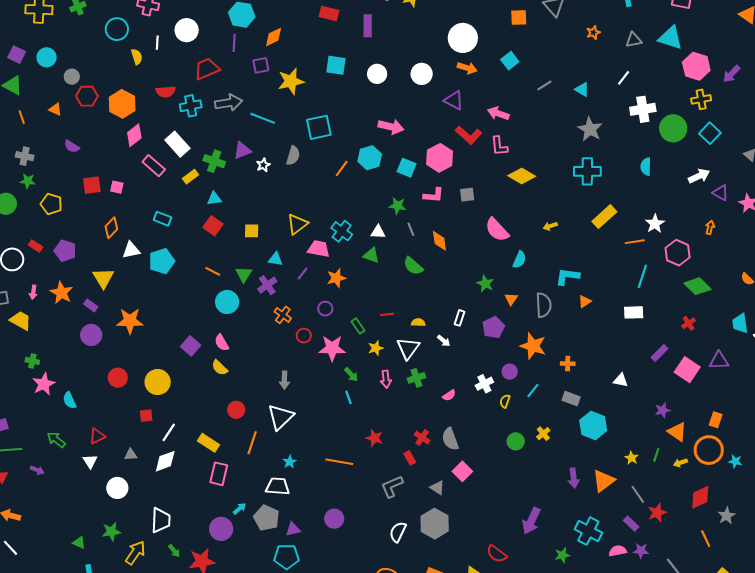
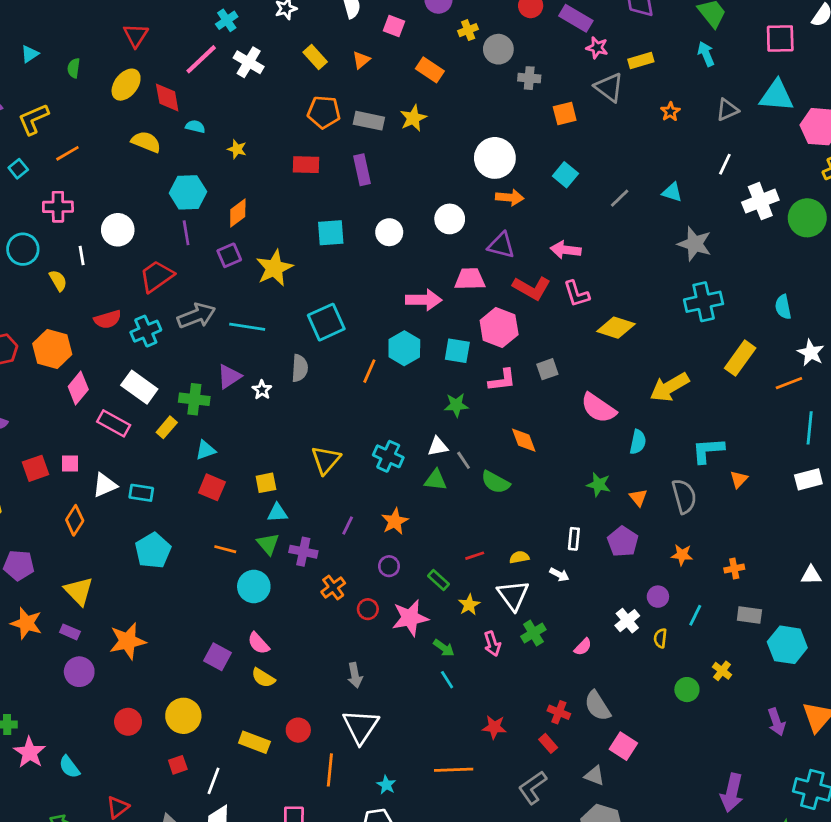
cyan semicircle: (646, 167) -> (783, 307), moved
yellow arrow: (550, 226) -> (670, 387), size x2.0
gray line: (411, 229) -> (464, 460), moved
pink trapezoid: (319, 249) -> (470, 279), moved
white triangle: (131, 250) -> (105, 485), moved
cyan triangle: (275, 259) -> (277, 513), moved
purple cross: (267, 285) -> (303, 552), turned -30
orange cross: (283, 315) -> (333, 587), turned 30
orange star: (533, 346) -> (682, 555), size x0.6
yellow rectangle: (209, 443) -> (254, 742), moved

